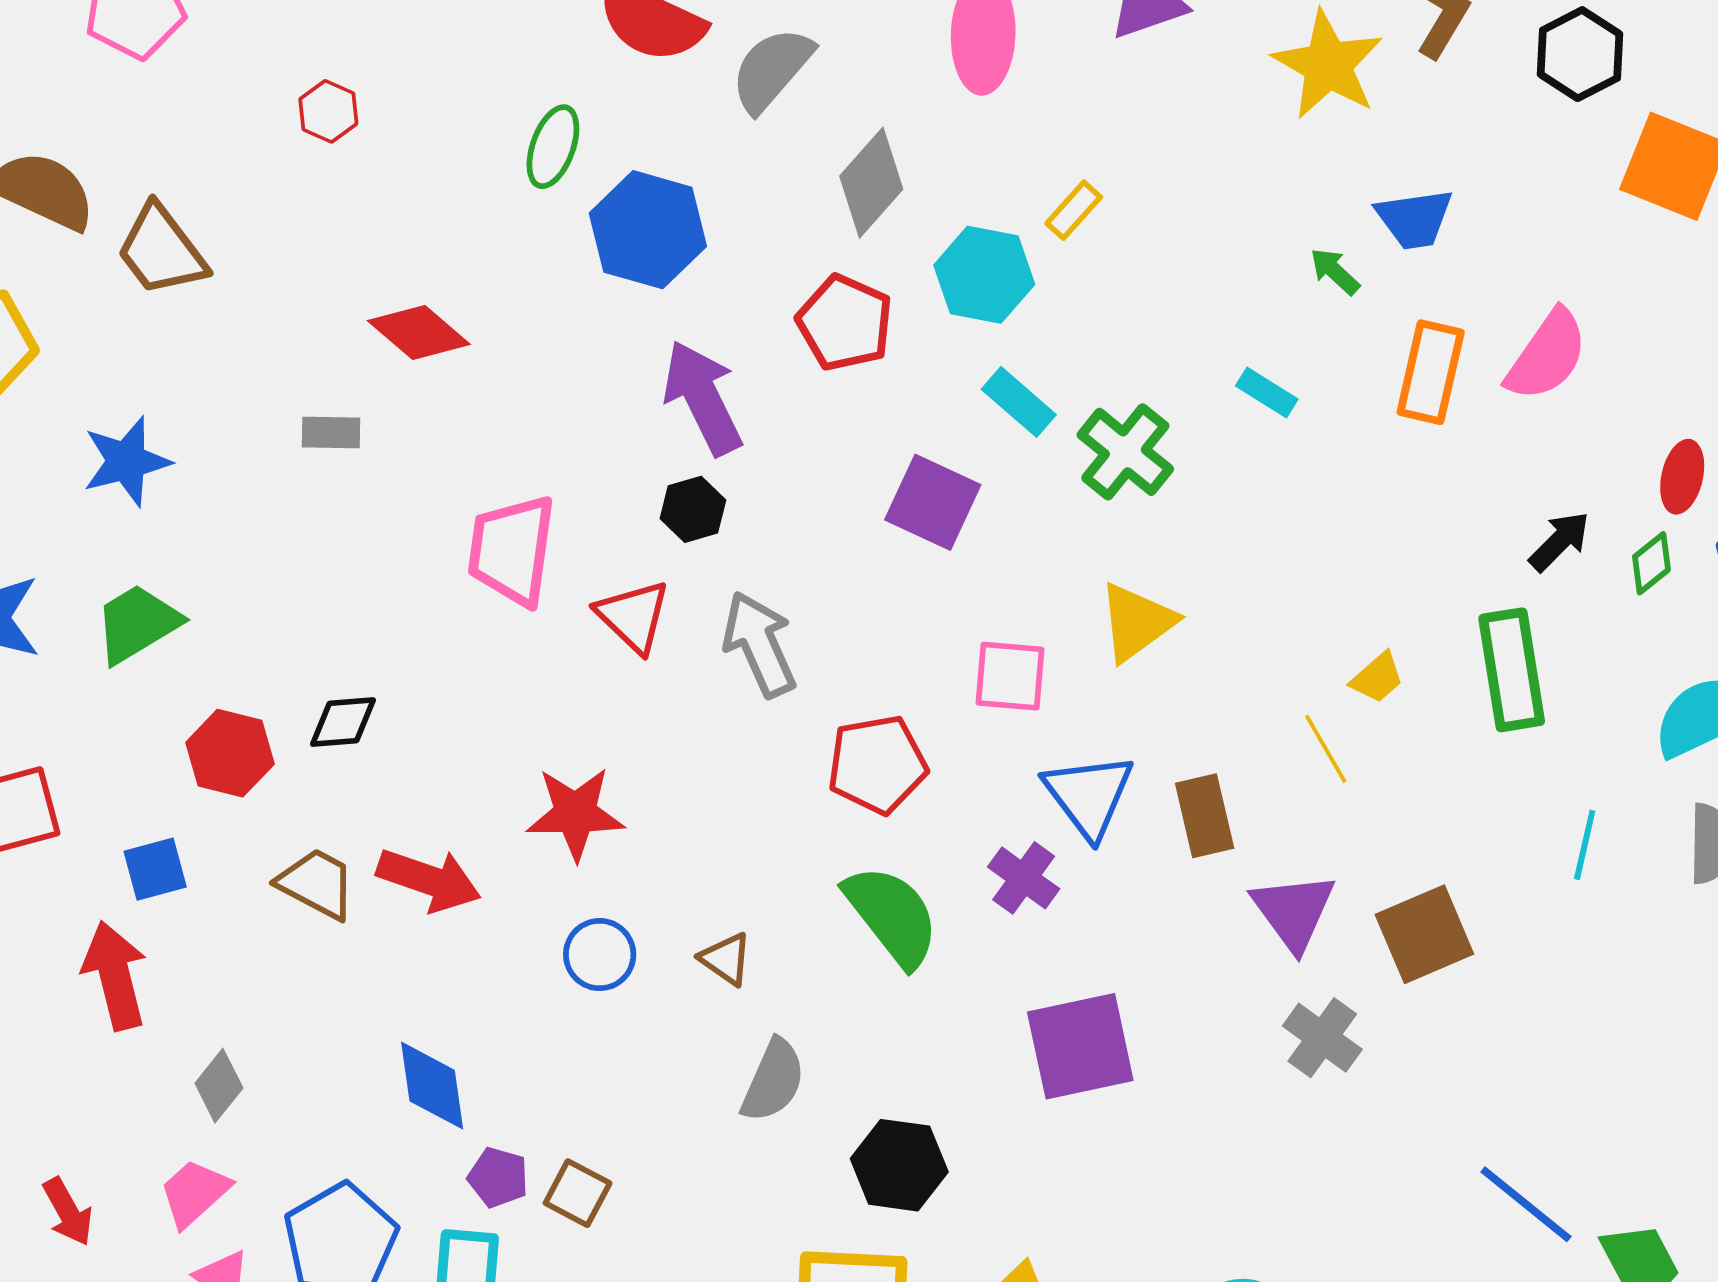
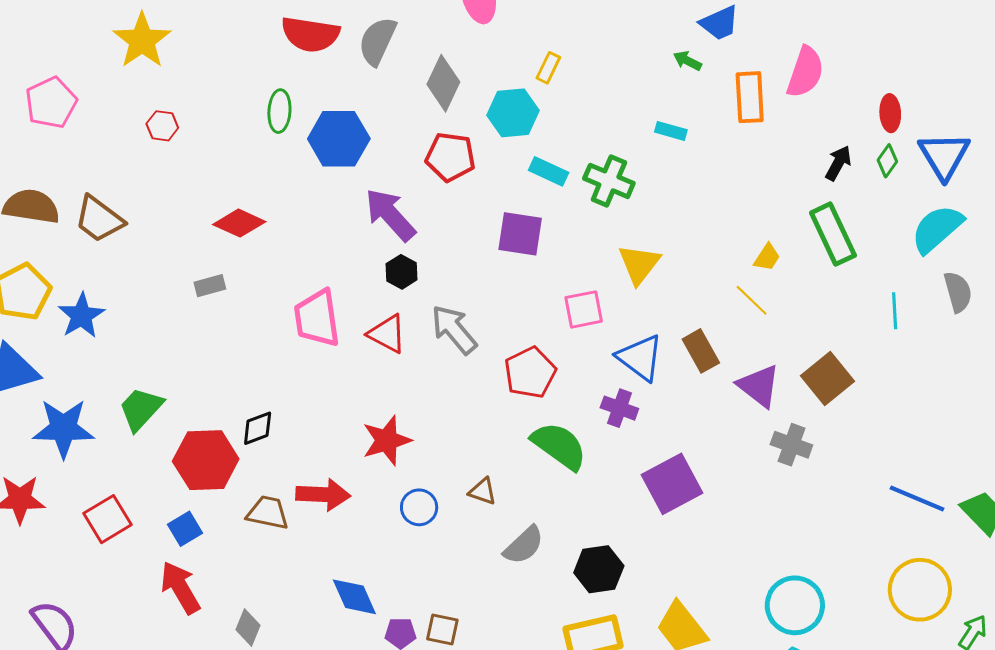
blue star: (126, 461) -> (81, 316), moved
red hexagon: (230, 753) -> (206, 460), size x1.4
gray semicircle: (773, 1081) -> (524, 545), turned 39

